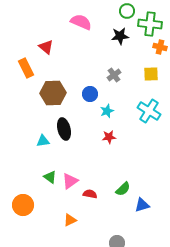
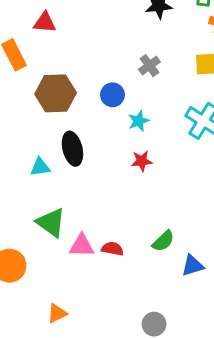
red triangle: (46, 47) -> (45, 22), turned -35
green triangle: (50, 177) -> (51, 223), size x1.5
pink triangle: (70, 181) -> (82, 246), moved, turned 36
orange triangle: (70, 220) -> (57, 313), moved

